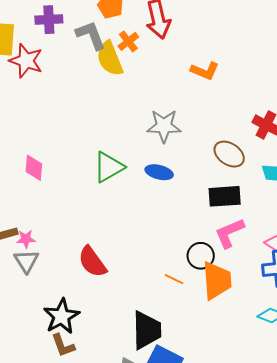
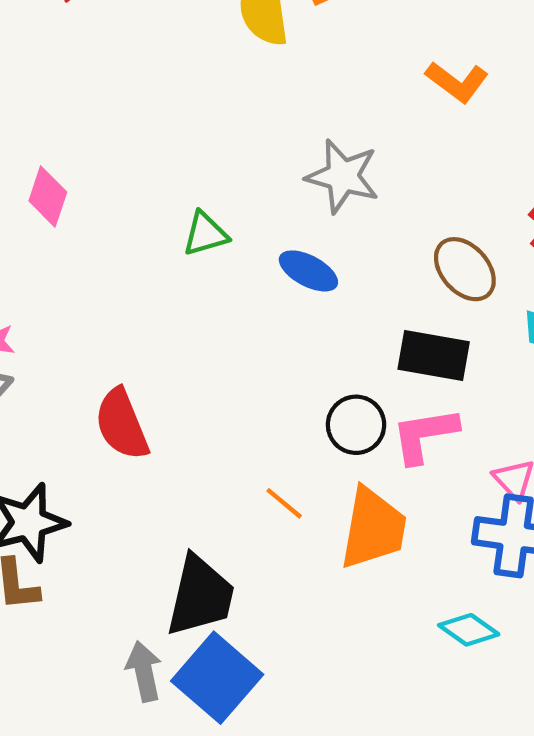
green triangle: (109, 167) -> (205, 234), size x0.7
black circle: (201, 256) -> (356, 425), moved

